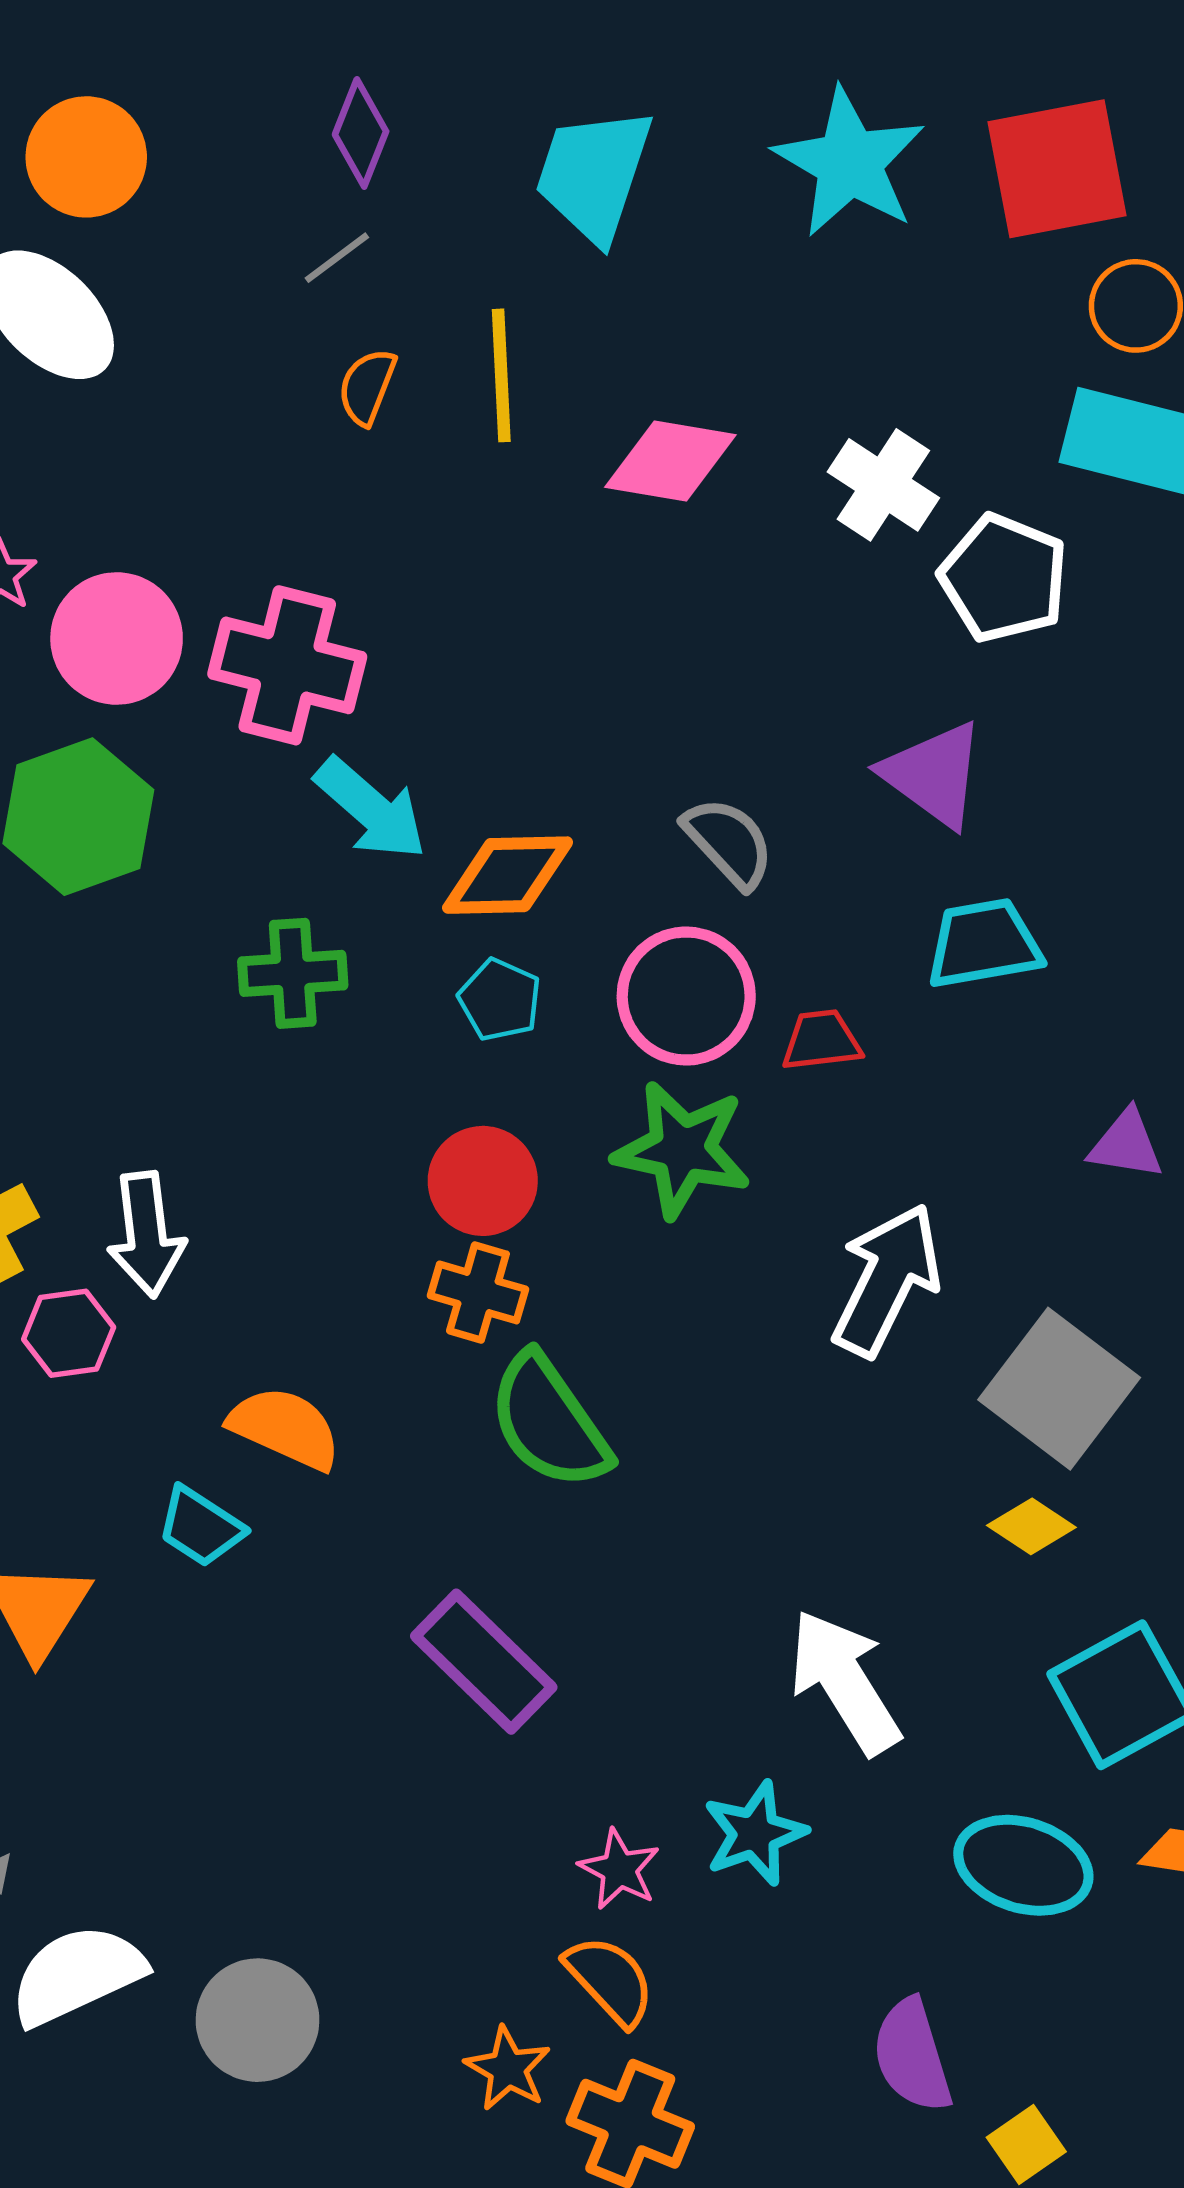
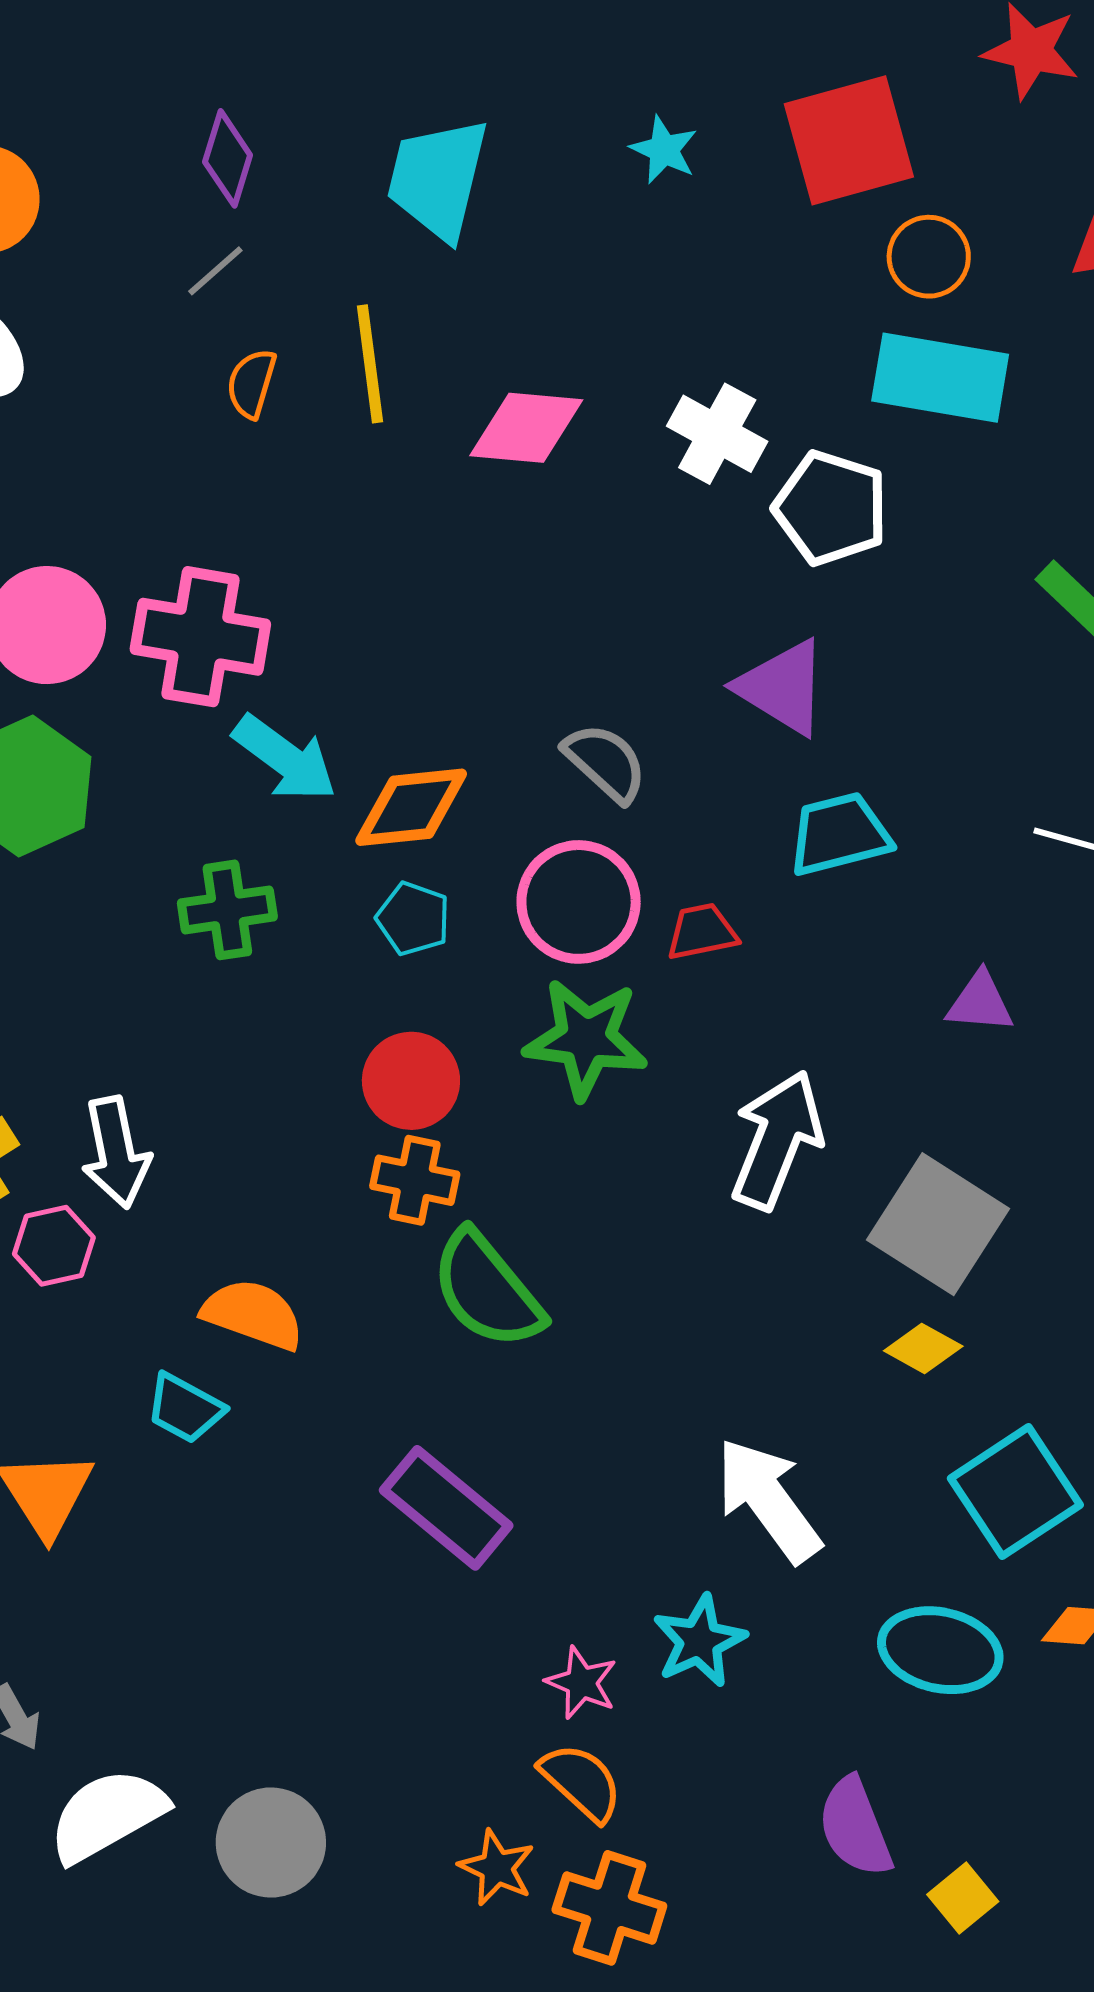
cyan star: (849, 163) -> (664, 150), size x0.5

